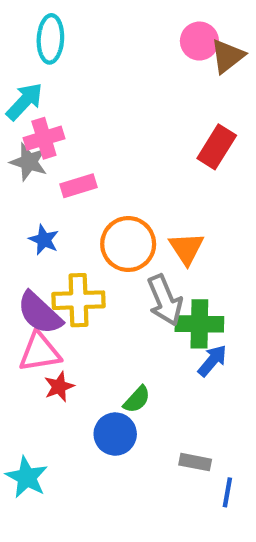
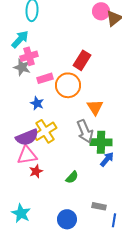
red rectangle: (217, 147) -> (82, 60), moved
blue star: (44, 240) -> (37, 103), moved
orange circle: (128, 244) -> (68, 85), moved
yellow cross: (78, 300) -> (45, 131), turned -30
purple semicircle: (40, 313) -> (27, 137), turned -65
blue circle: (115, 434) -> (67, 219), moved

